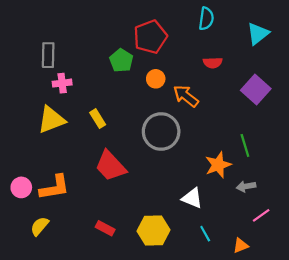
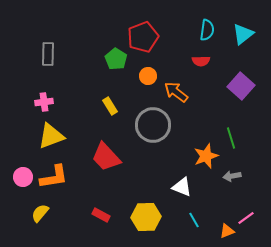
cyan semicircle: (206, 19) -> (207, 30), moved
pink cross: (62, 83) -> (44, 102), moved
yellow rectangle: (98, 119) -> (110, 106), moved
yellow triangle: (51, 120) -> (51, 136), moved
pink line: (261, 215) -> (246, 218), moved

